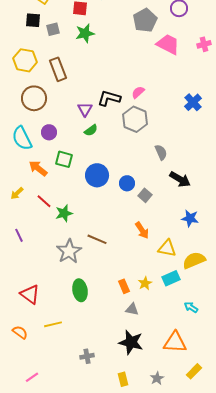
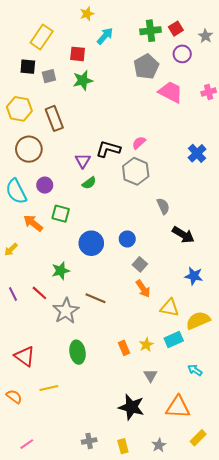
blue circle: (97, 175) -> (91, 243), moved
gray square: (145, 195) -> (140, 264), moved
red line: (44, 201) -> (39, 293), moved
gray triangle: (132, 309) -> (150, 375), moved, turned 48
gray cross: (87, 356) -> (89, 441), moved

